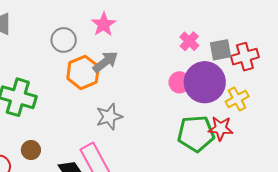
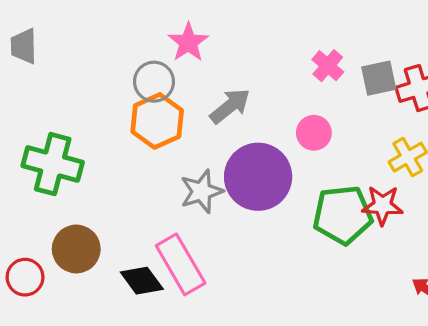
gray circle: (64, 40) -> (154, 82), moved
gray arrow: (105, 62) -> (230, 106), moved
purple circle: (205, 82) -> (258, 177), moved
brown circle: (31, 150) -> (76, 249), size x1.5

